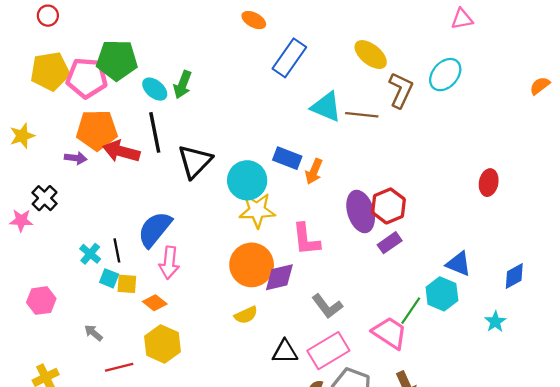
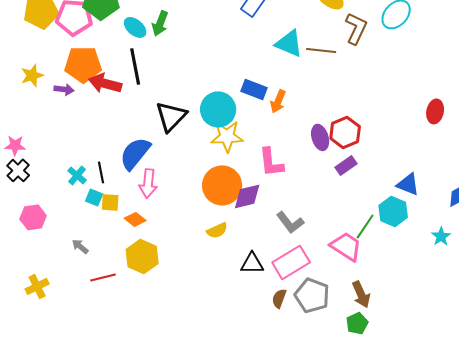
yellow star: (22, 136) -> (32, 75), moved
black triangle: (195, 161) -> (171, 116), moved
black cross: (45, 198) -> (18, 170), moved
purple ellipse: (361, 211) -> (320, 137), size x0.7

